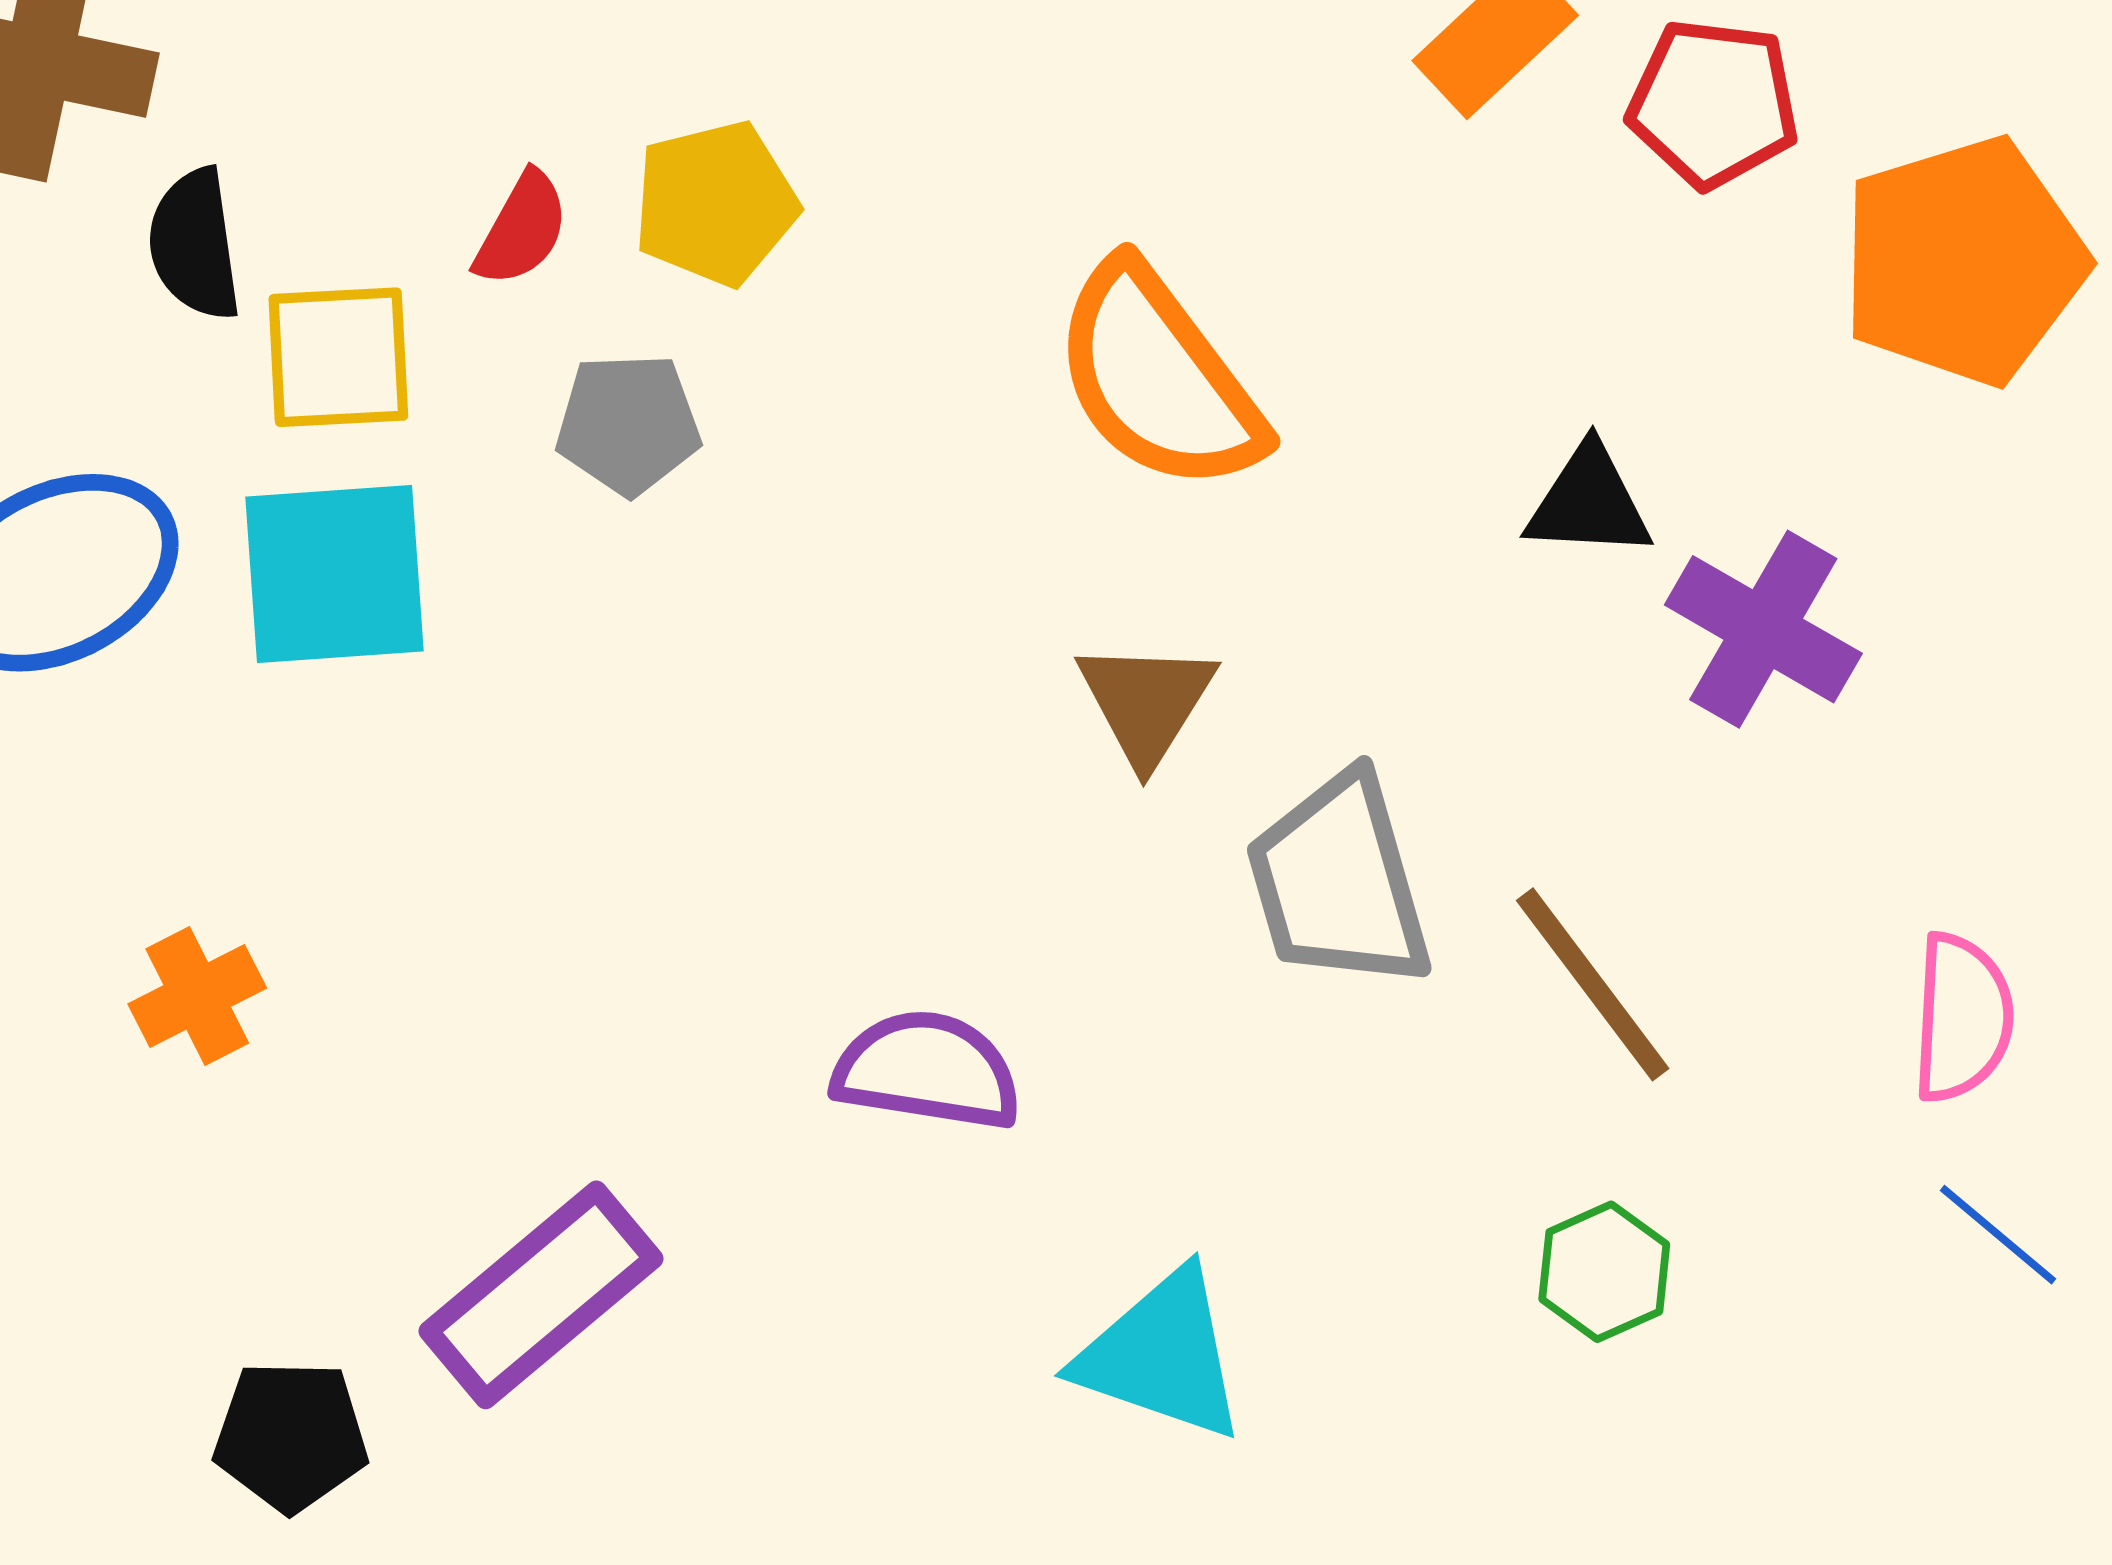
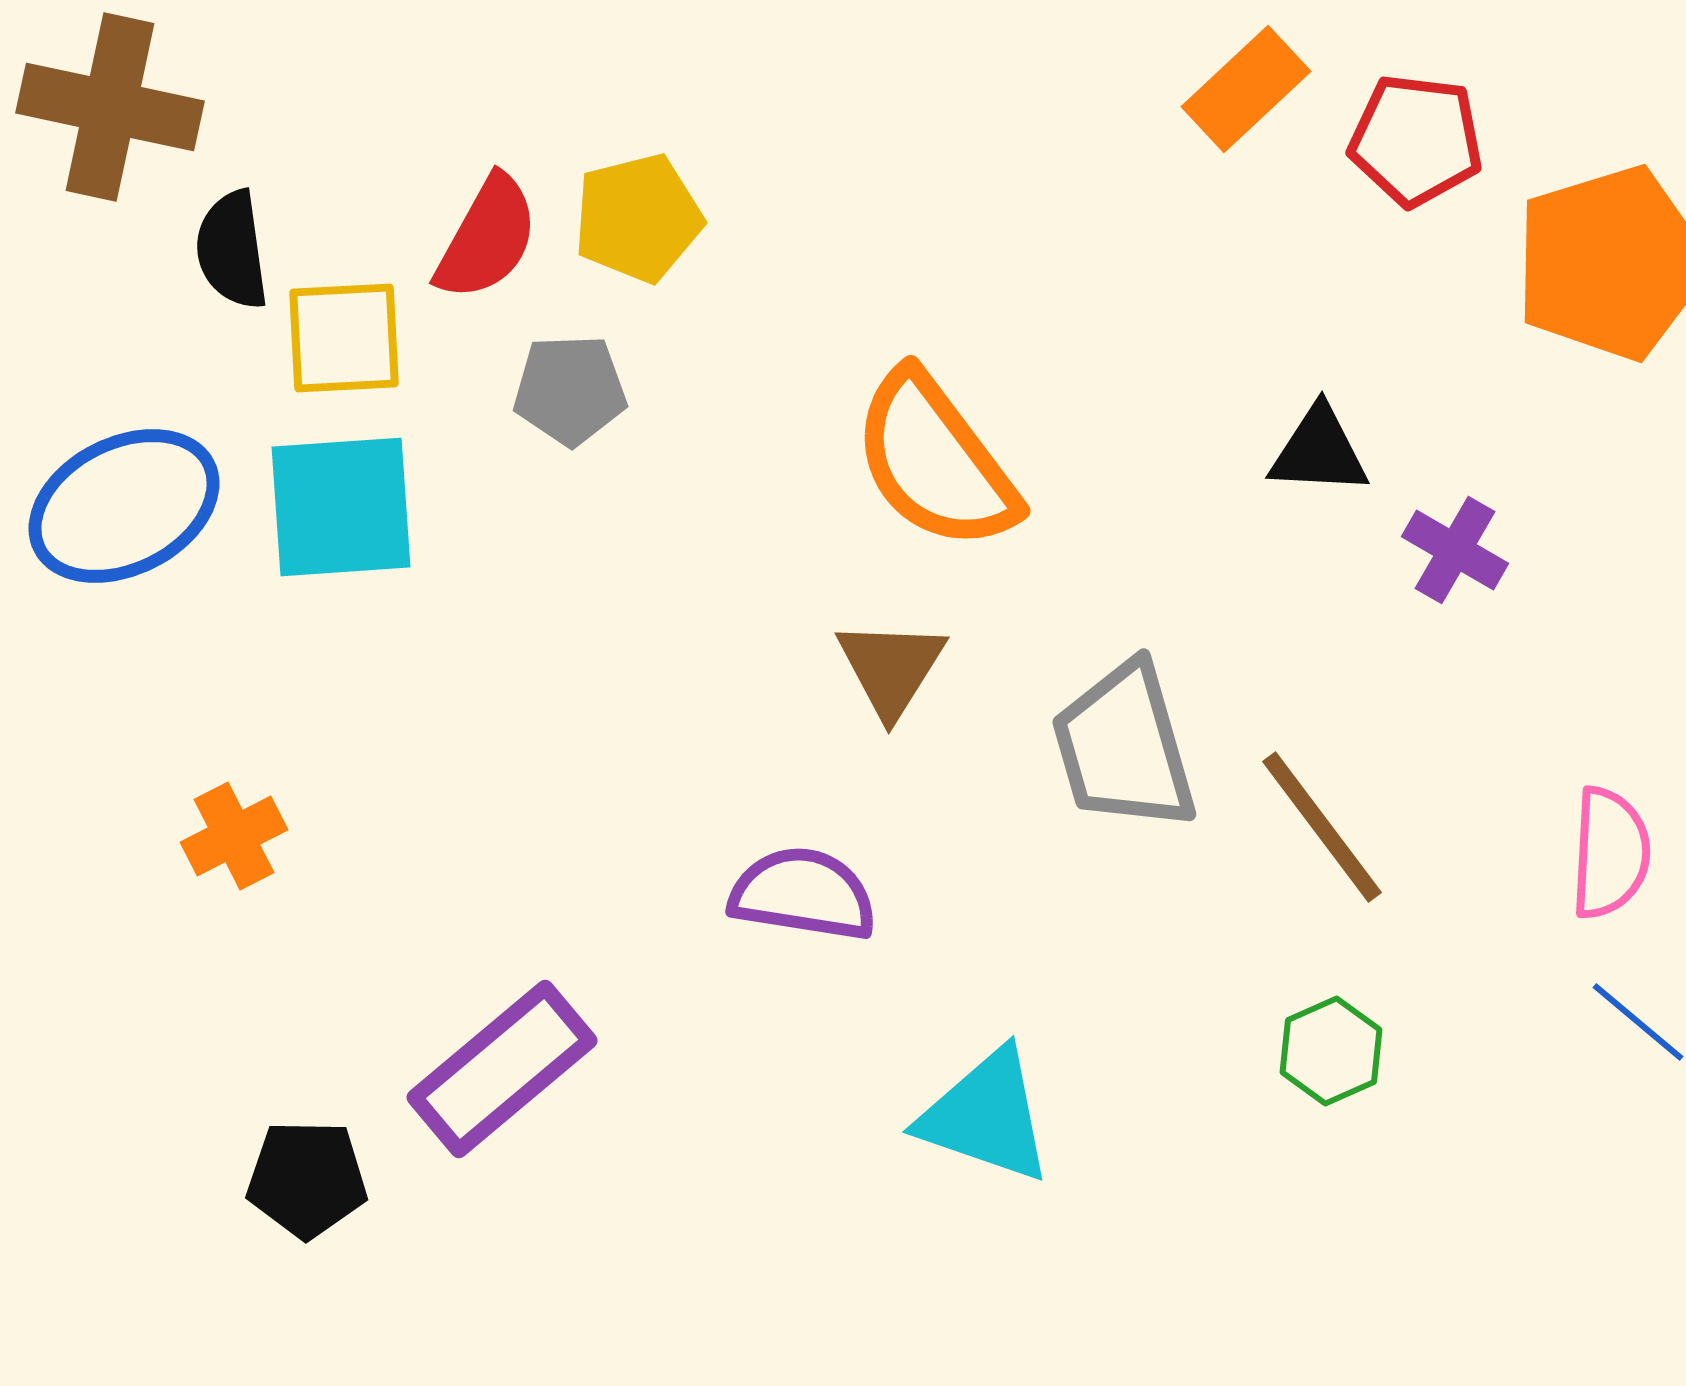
red semicircle: (522, 229) -> (487, 238), size x1.4
orange semicircle: (1158, 378) -> (935, 461), moved
purple cross: (1763, 629) -> (1455, 550), size x0.7
brown triangle: (1146, 702) -> (891, 668), moved

